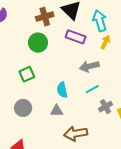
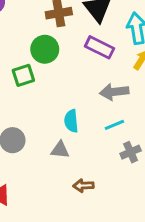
green square: (27, 74) -> (23, 75), moved
brown arrow: (76, 134) -> (83, 186), size x0.6

